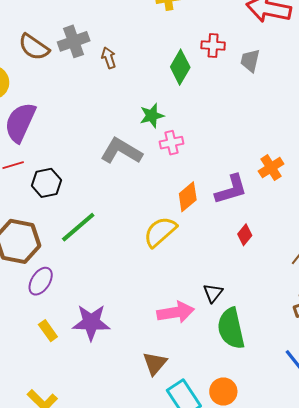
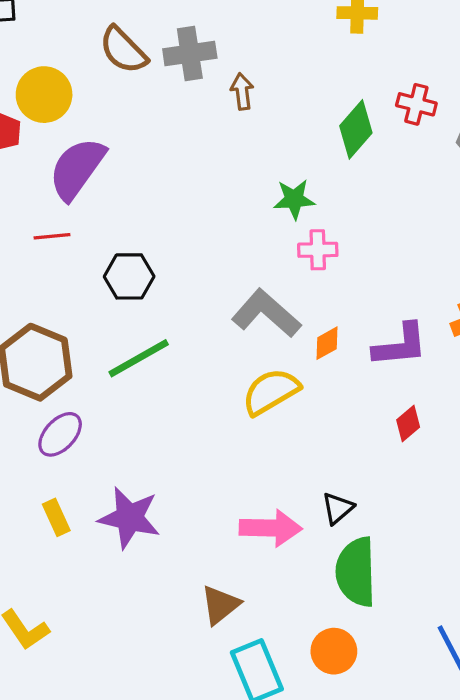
gray L-shape: (121, 151) -> (266, 313), moved
black hexagon: (46, 183) -> (129, 276), moved
orange diamond: (188, 197) -> (327, 343), size x0.7
orange circle: (223, 392) -> (334, 651), moved

